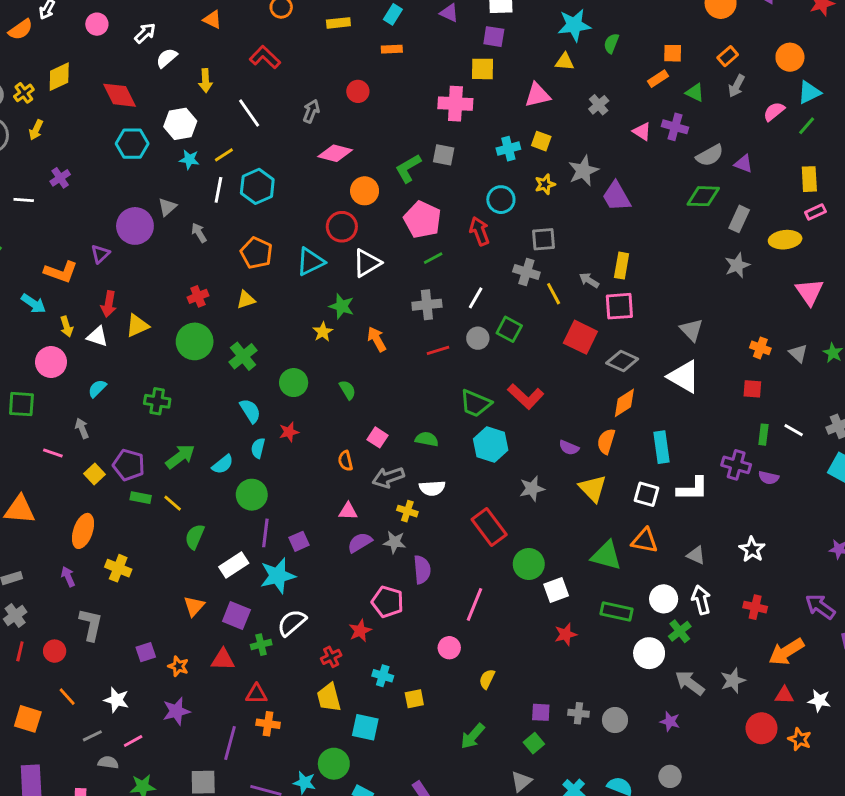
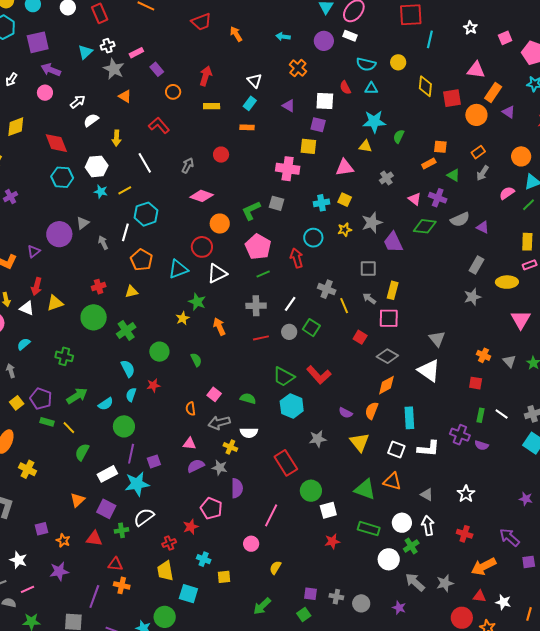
white line: (218, 190) -> (125, 232), moved
green diamond: (703, 196) -> (425, 226), moved
gray square: (544, 239) -> (368, 268), moved
red square: (580, 337) -> (360, 337), size x0.6

